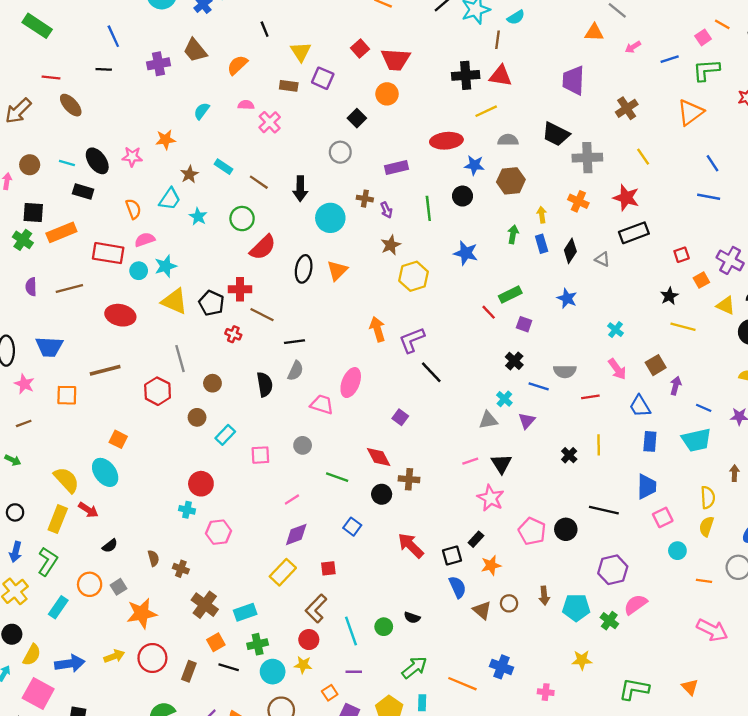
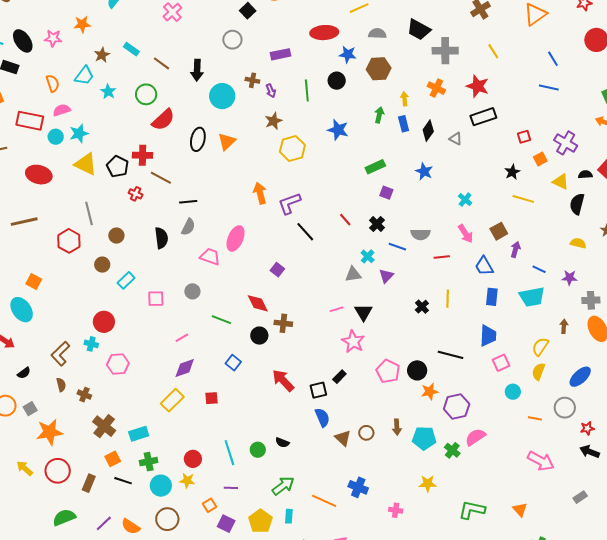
red line: (489, 312) -> (345, 220), moved
yellow semicircle: (708, 497) -> (540, 347), turned -144
orange star: (491, 565) -> (430, 391), moved
brown L-shape: (316, 609) -> (60, 354), moved
yellow arrow: (114, 656) -> (25, 468), turned -120

